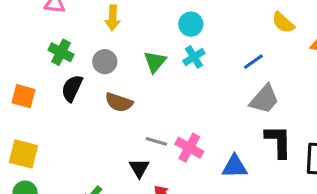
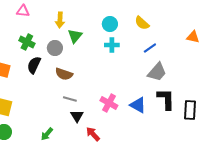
yellow semicircle: (283, 23) -> (142, 23), moved
cyan cross: (194, 57) -> (112, 45), turned 32
green triangle: (155, 62) -> (75, 36), moved
gray line: (156, 141) -> (70, 99), moved
blue triangle: (235, 166) -> (138, 105), moved, turned 30

